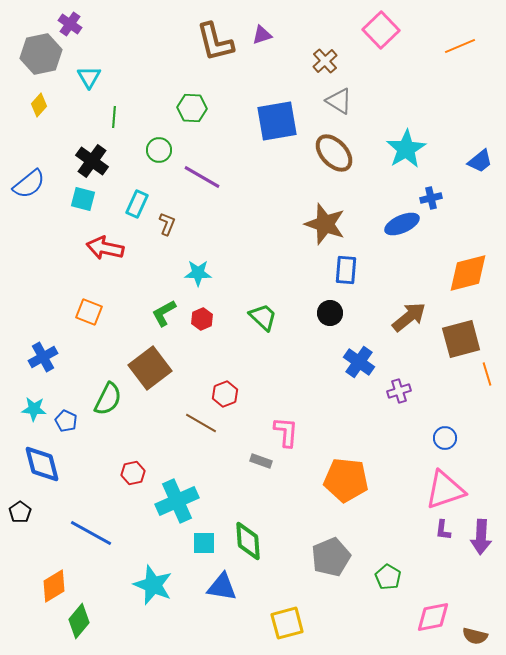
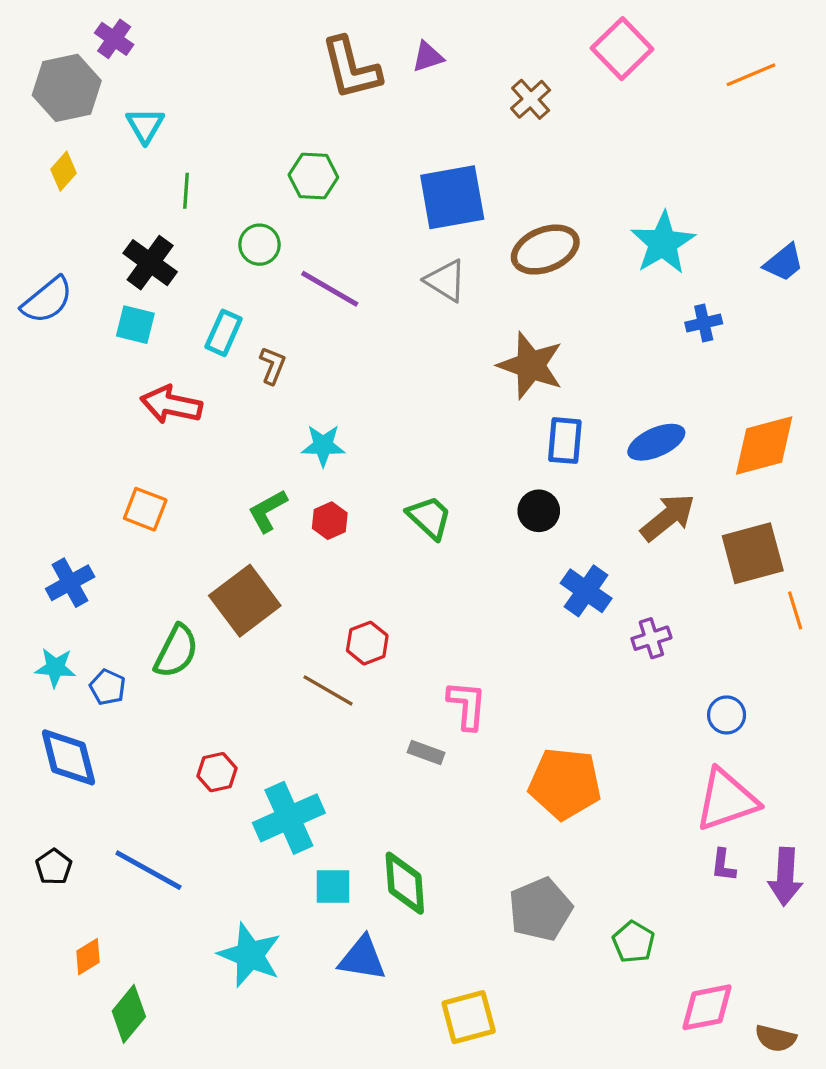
gray triangle: (339, 101) -> (446, 281), moved
brown ellipse: (334, 153) -> (545, 250), turned -69
blue ellipse: (402, 224) -> (656, 442), moved
black pentagon: (20, 512) -> (54, 867), moved
orange diamond: (54, 586) -> (88, 957), size x0.7

